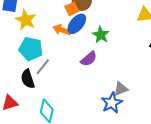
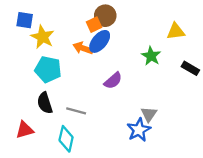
green star: (101, 35) -> (151, 56), moved
gray line: (43, 67) -> (76, 111), moved, turned 66
gray triangle: (121, 89) -> (149, 114), turned -35

